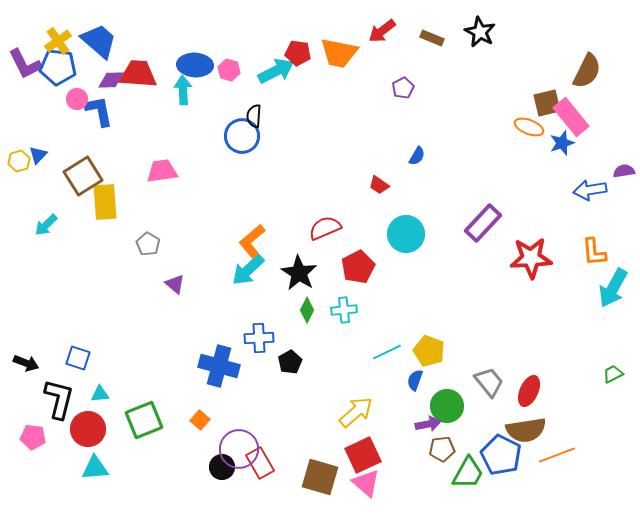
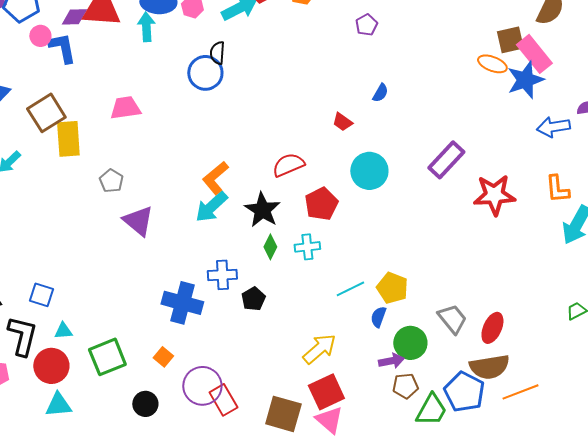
blue star: (562, 143) -> (525, 80), size x1.5
purple triangle: (175, 284) -> (138, 221), size x1.6
black circle: (222, 467) -> (145, 404), moved

